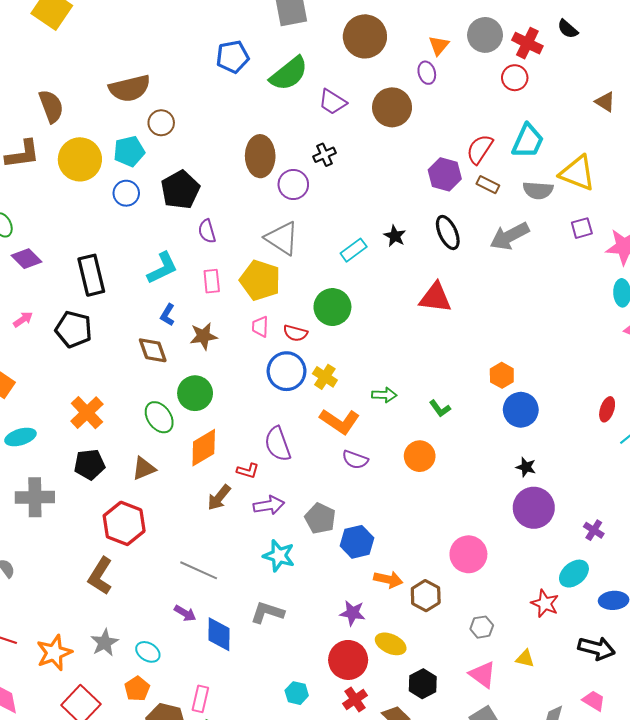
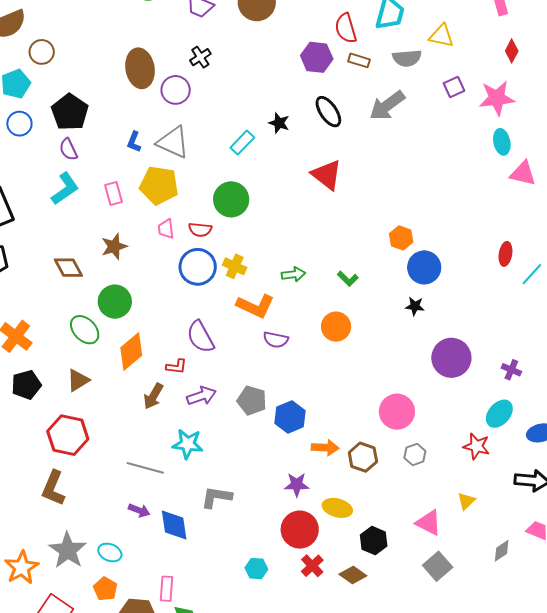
red semicircle: (480, 149) -> (346, 28), turned -40
yellow triangle: (577, 173) -> (441, 36), size x0.7
purple semicircle: (207, 231) -> (68, 149), moved
red triangle: (435, 298) -> (327, 175), turned 40
blue L-shape: (168, 315) -> (134, 142), moved
black star: (526, 467) -> (415, 306), moved
cyan star: (279, 556) -> (188, 444), moved
gray hexagon: (482, 627) -> (415, 455), moved
gray star: (105, 643) -> (68, 550), size x1.4
yellow triangle: (525, 658) -> (466, 501), turned -48

